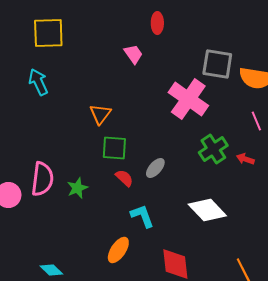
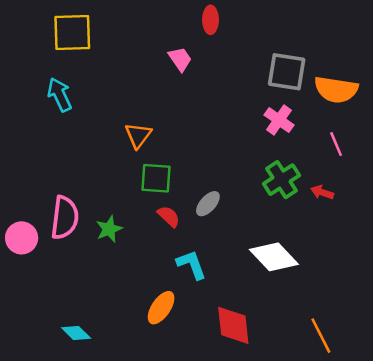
pink cross: (188, 99) -> (279, 120), moved, size x0.6

